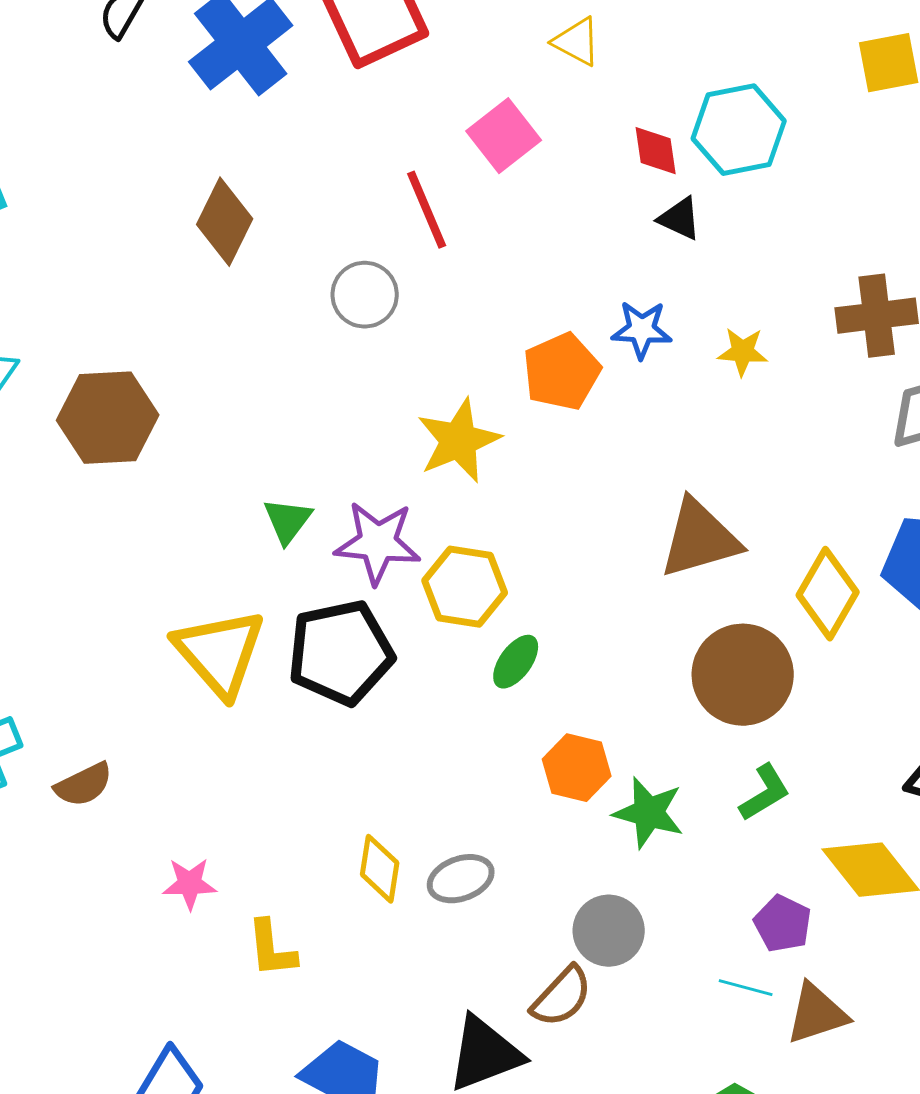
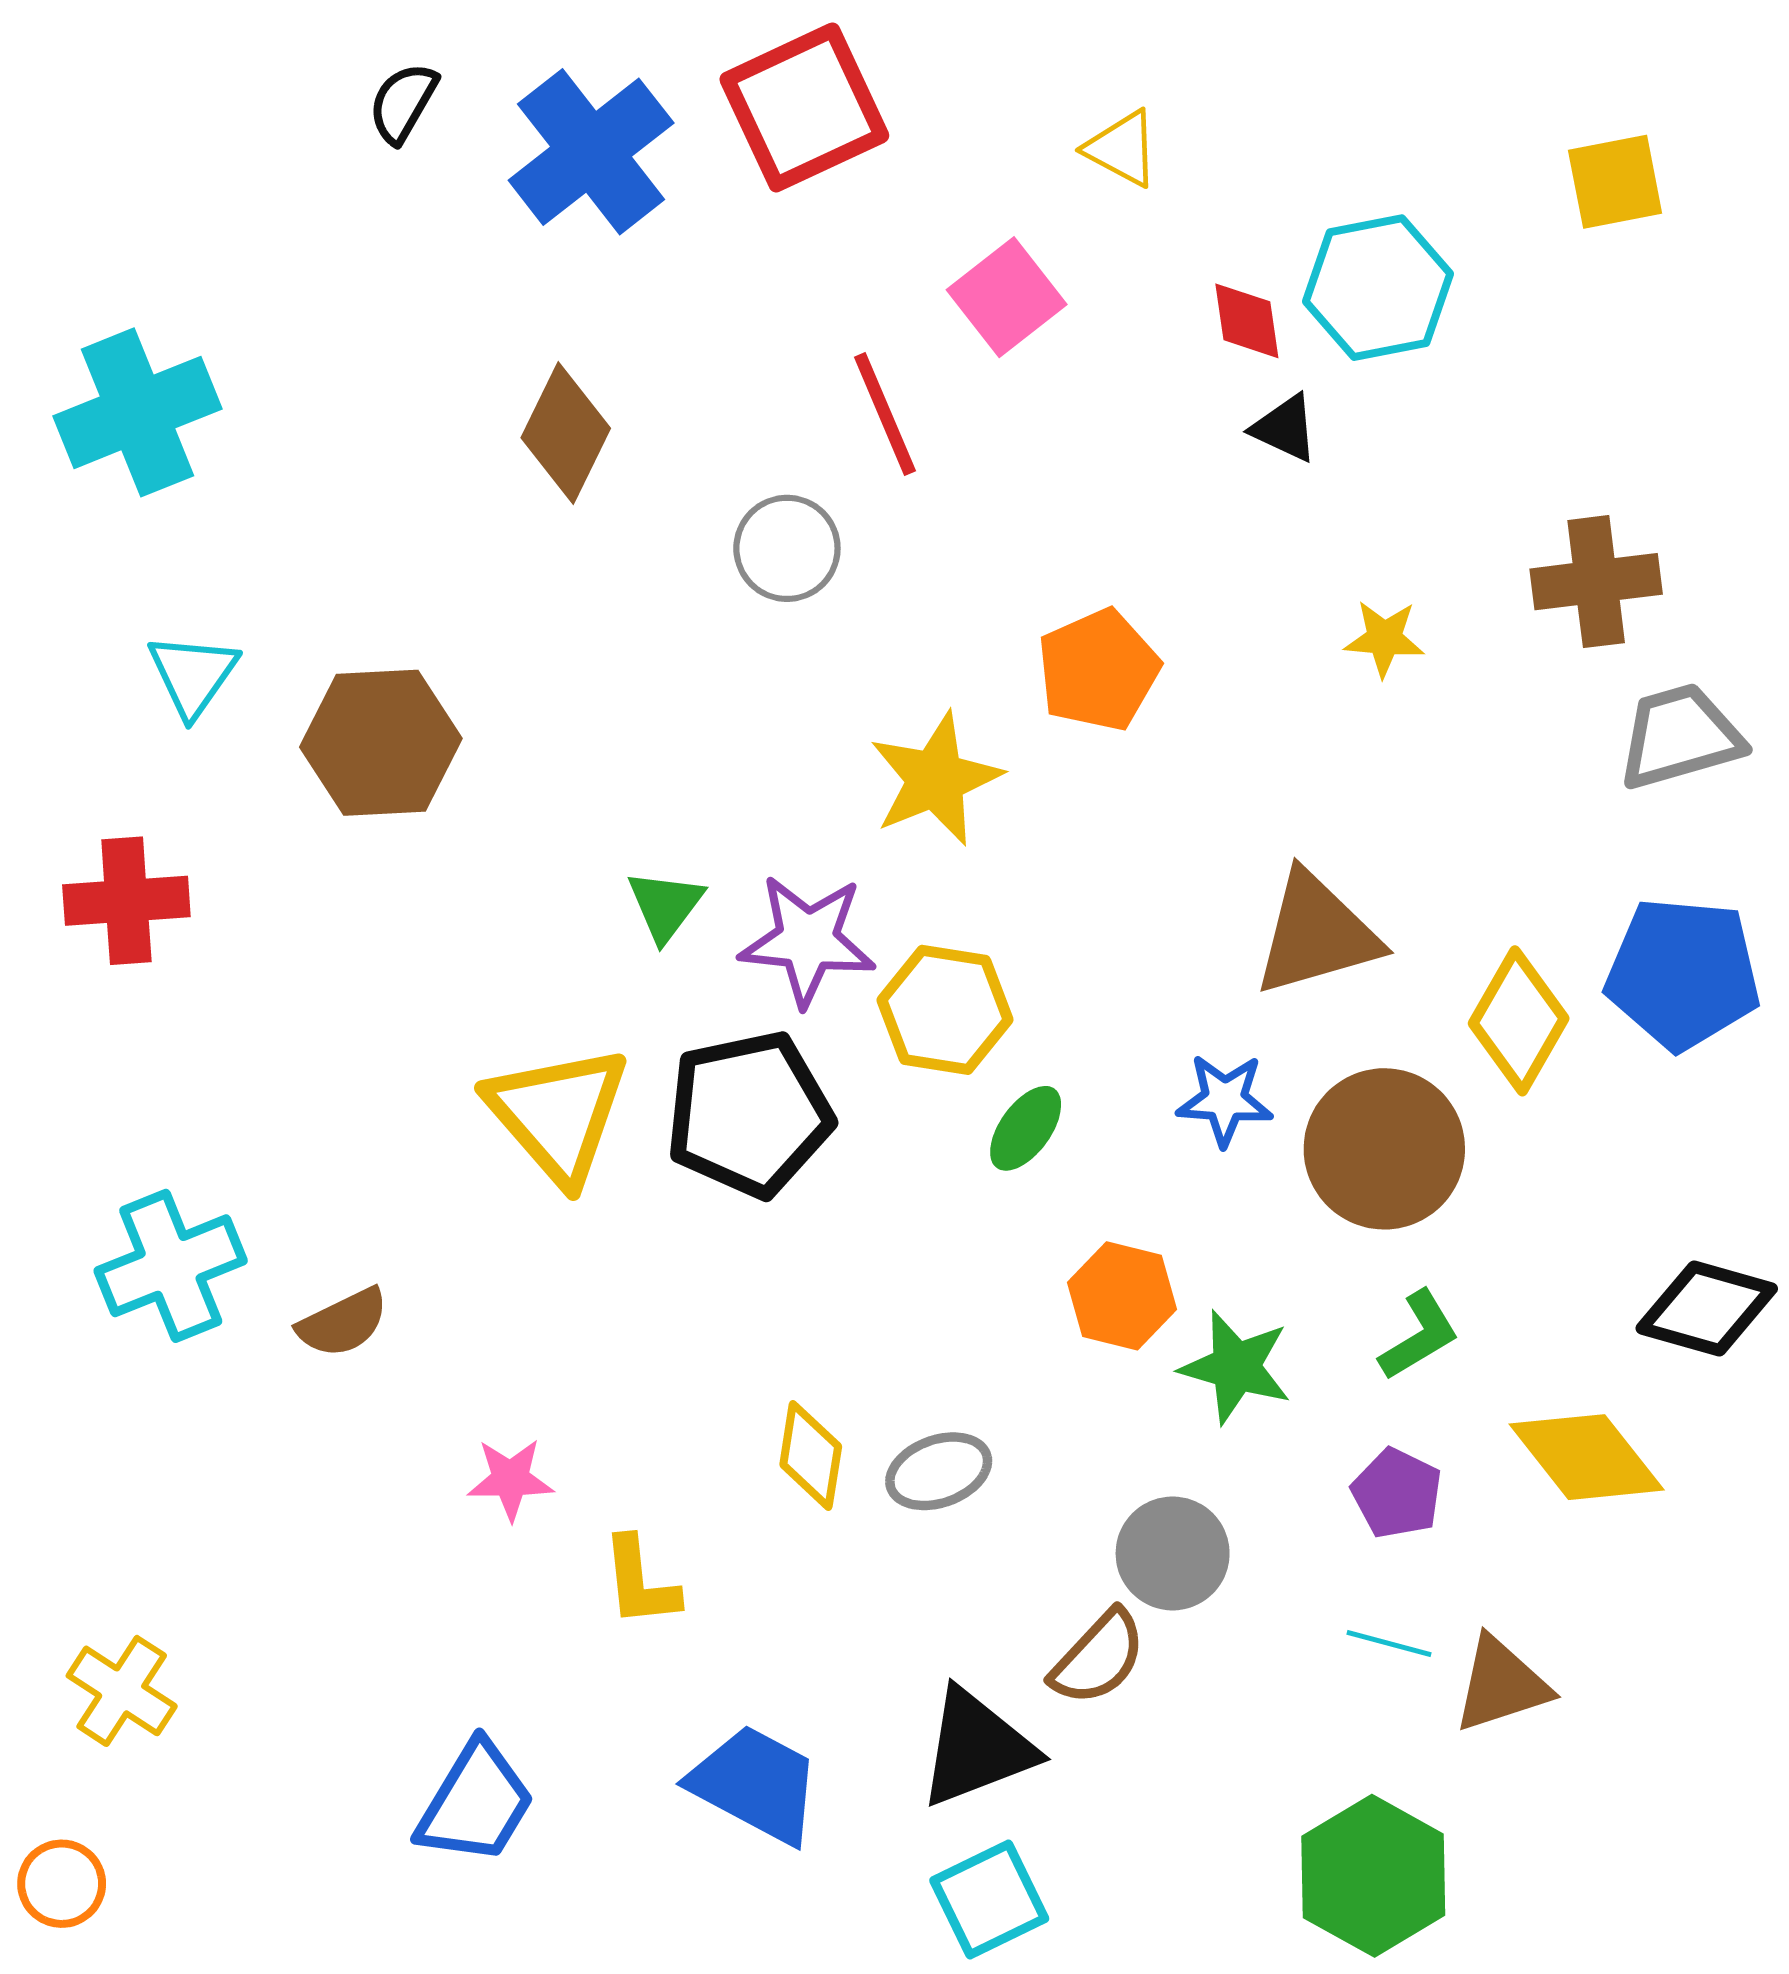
blue star: (642, 330) -> (1225, 1100), moved
purple pentagon: (783, 924) -> (1397, 1493), moved

